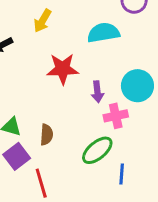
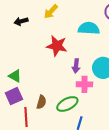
brown semicircle: (47, 135) -> (41, 102), moved

